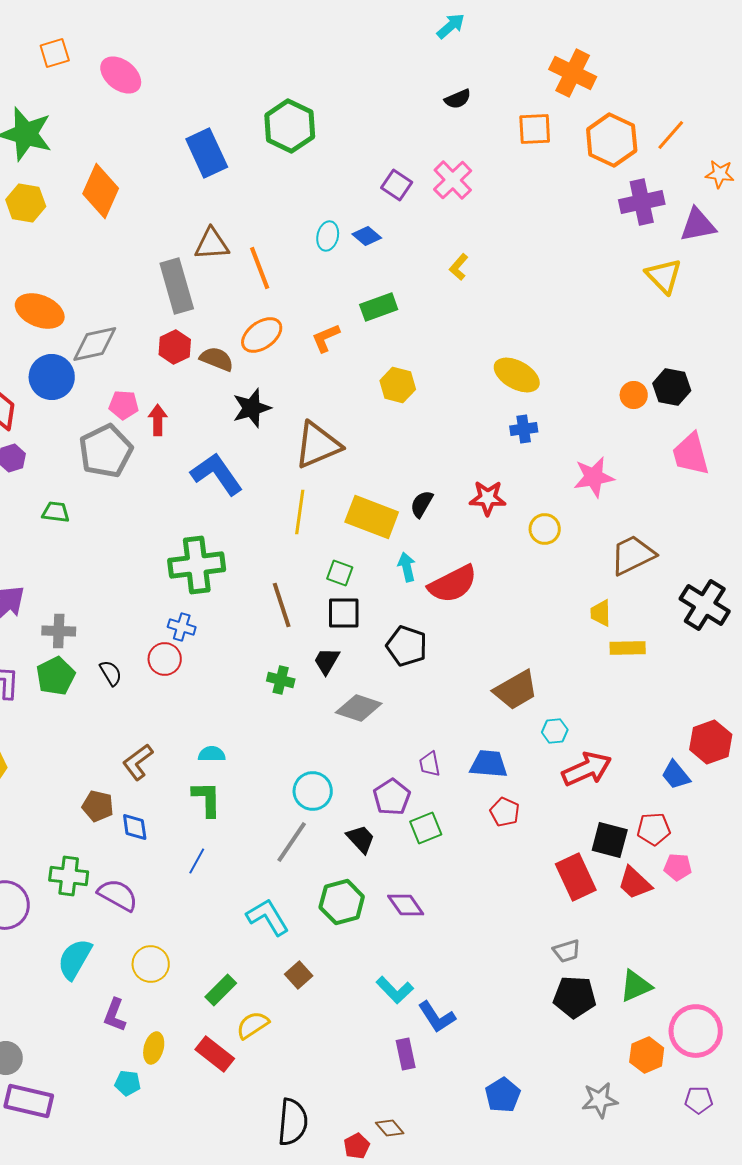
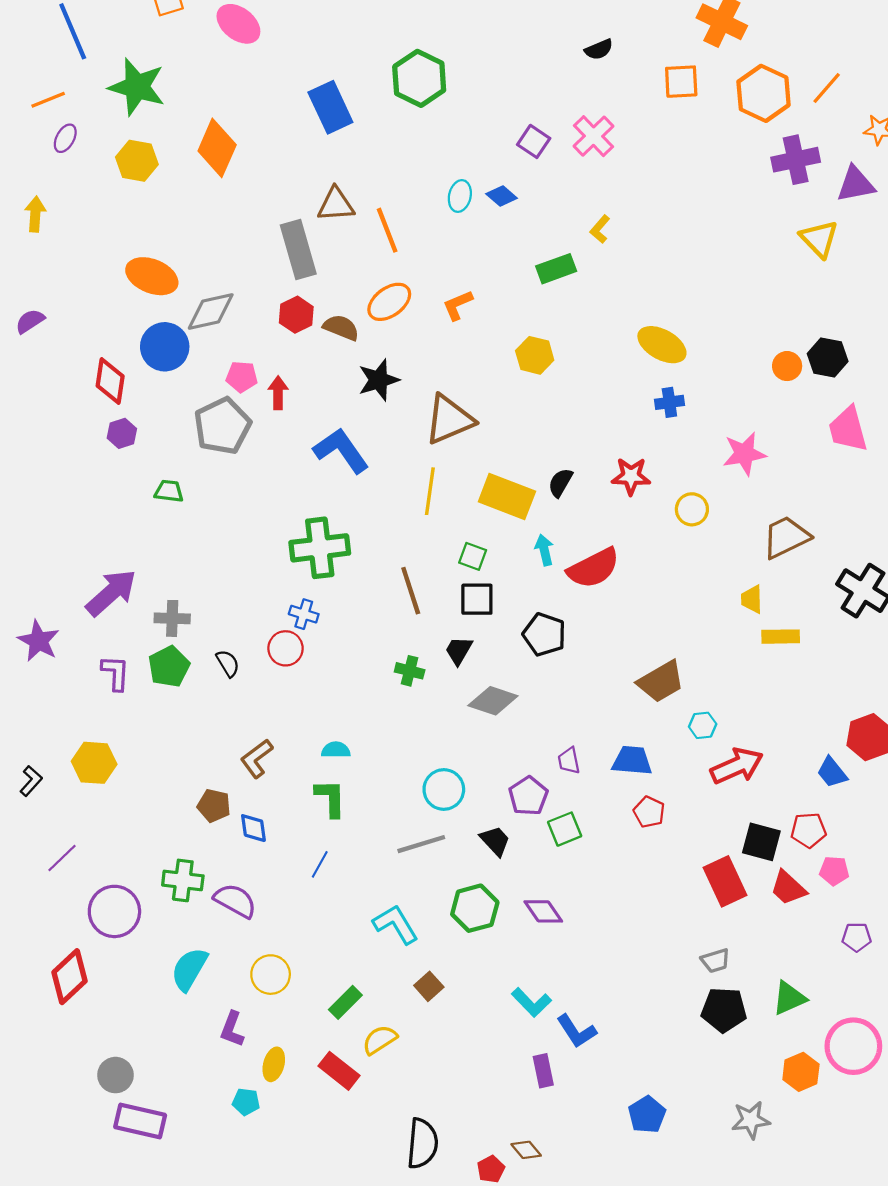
green rectangle: (379, 307) -> (556, 269), moved
gray line: (292, 842) -> (421, 844), turned 39
purple pentagon: (699, 1100) -> (857, 937), moved

